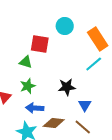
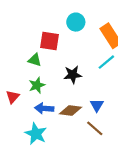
black star: (67, 87) -> (73, 75), moved
brown diamond: (54, 123) -> (71, 110), moved

